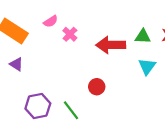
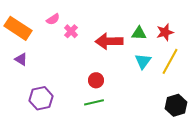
green line: (71, 110) -> (94, 102), moved, turned -66

